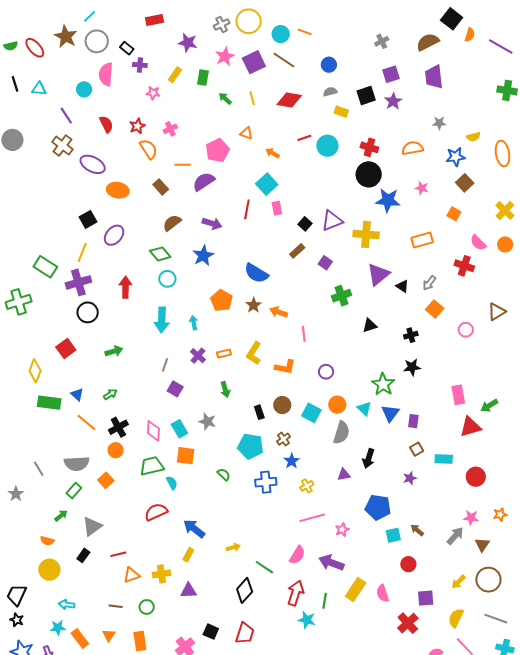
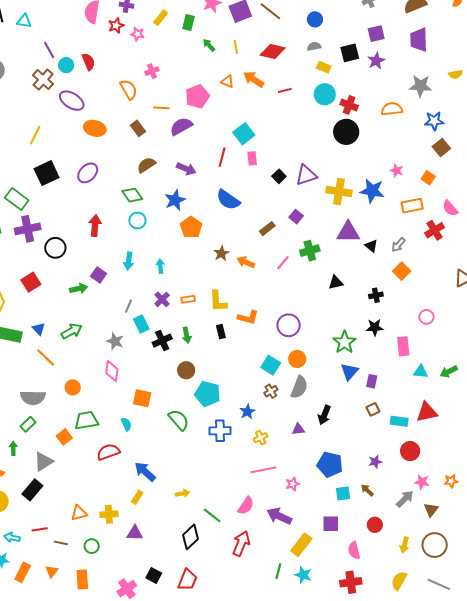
cyan circle: (84, 89) -> (66, 65), moved
gray star: (439, 123) -> (421, 86), size x1.6
red star: (137, 126) -> (116, 26), moved
yellow semicircle: (473, 137) -> (455, 74), moved
cyan circle: (327, 146) -> (325, 94), moved
orange arrow: (273, 153) -> (254, 79), moved, size x1.5
pink star: (422, 188) -> (397, 170), moved
blue star: (388, 200) -> (372, 191), moved
black square: (88, 219) -> (47, 173), moved, size x1.4
orange rectangle: (422, 240) -> (412, 206), moved
brown rectangle: (297, 251) -> (267, 229), moved
yellow line: (82, 252) -> (35, 135), moved
red cross: (464, 266) -> (435, 230), turned 36
blue semicircle: (256, 273) -> (228, 200), moved
purple triangle: (378, 274) -> (348, 232), turned 35
purple cross: (78, 282) -> (28, 229), moved
orange pentagon: (222, 300) -> (191, 227), moved
cyan arrow: (162, 320) -> (129, 261), size x0.7
pink circle: (466, 330) -> (426, 317), moved
pink line: (304, 334) -> (283, 263), moved, turned 42
yellow L-shape: (254, 353) -> (218, 301), turned -40
purple circle: (326, 372) -> (289, 325), size x1.5
purple square: (175, 389) -> (99, 275), moved
green arrow: (110, 394) -> (72, 331), size x1.5
pink rectangle: (458, 395) -> (403, 346), moved
brown circle: (282, 405) -> (186, 370), moved
cyan triangle: (364, 408) -> (421, 372), moved, turned -42
black rectangle: (259, 412) -> (221, 332), moved
gray star: (207, 422) -> (115, 341), moved
black cross: (118, 427) -> (162, 341), moved
red triangle: (470, 427) -> (427, 412), moved
cyan rectangle: (179, 429) -> (141, 324), moved
brown cross: (283, 439) -> (271, 391), moved
green trapezoid: (152, 466) -> (86, 420), moved
green semicircle: (224, 474) -> (179, 420), size x1.6
red circle: (476, 477) -> (410, 451), moved
purple star: (410, 478) -> (375, 462), moved
orange square: (106, 480) -> (64, 437), moved
green arrow: (61, 516) -> (13, 448), turned -56
red line: (118, 554) -> (40, 529), moved
black rectangle: (83, 555) -> (32, 490), size x1.5
red circle: (408, 564) -> (375, 525), moved
yellow arrow: (459, 582) -> (405, 545), turned -35
pink semicircle: (383, 593) -> (354, 550), moved
purple square: (426, 598) -> (331, 524), moved
green line: (325, 601) -> (278, 571), moved
cyan star: (307, 620) -> (303, 575), moved
red cross: (408, 623) -> (351, 582), turned 30
orange rectangle: (80, 638) -> (23, 572), turned 60

